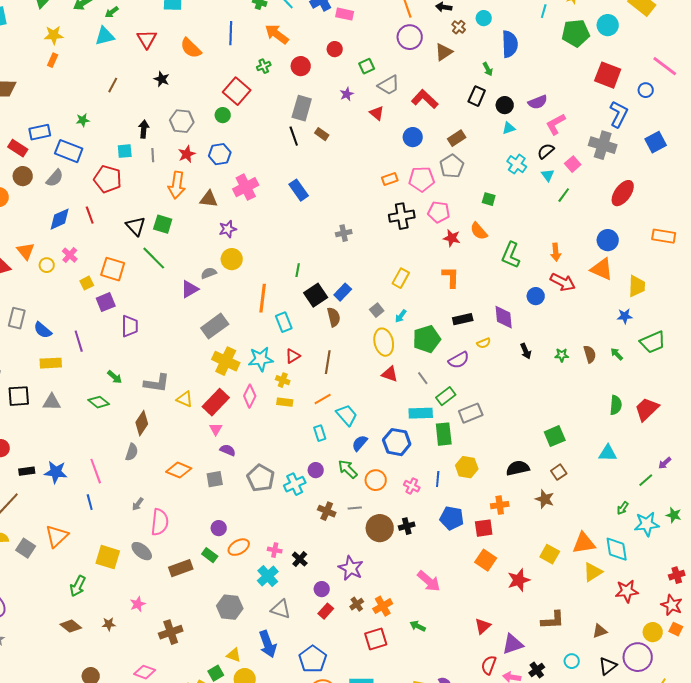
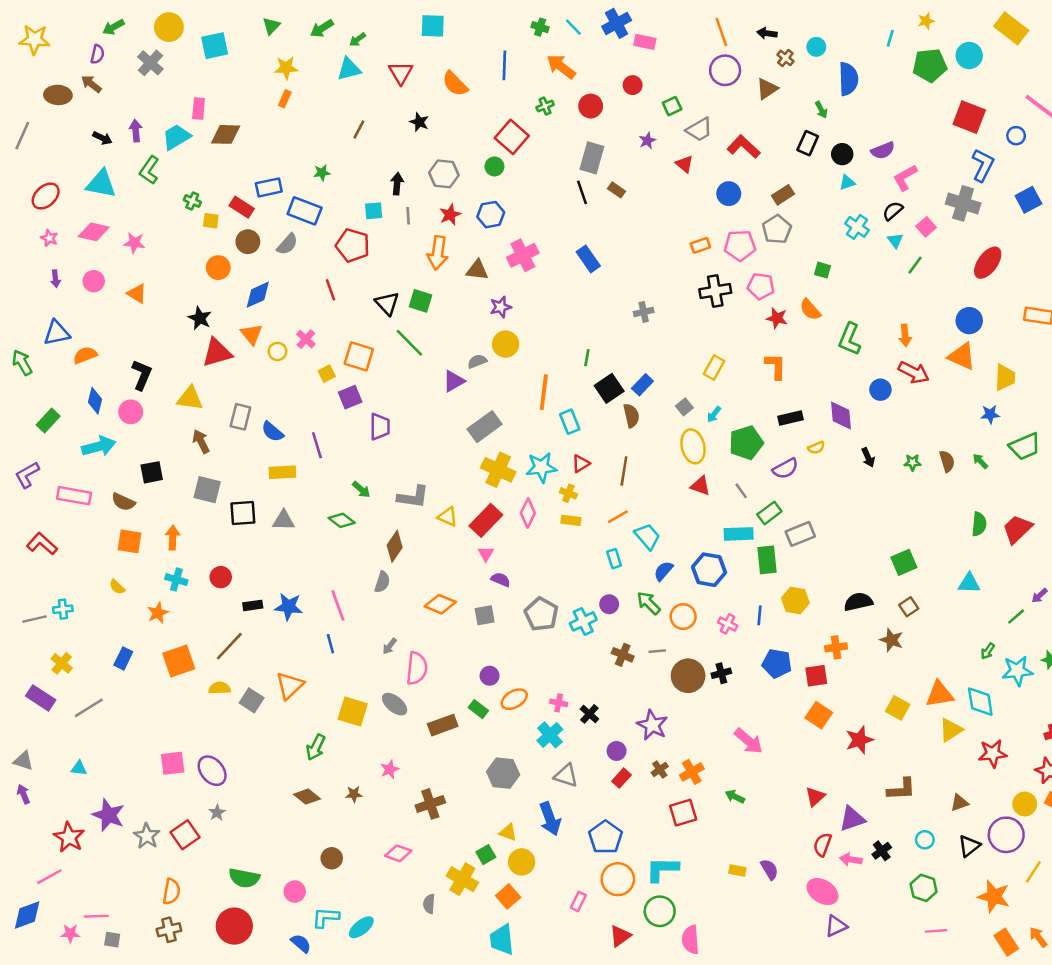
blue diamond: (60, 219) -> (258, 295), moved

